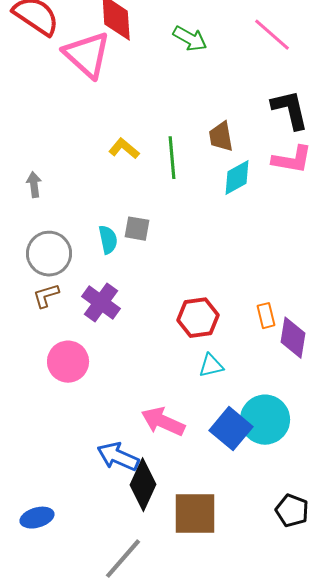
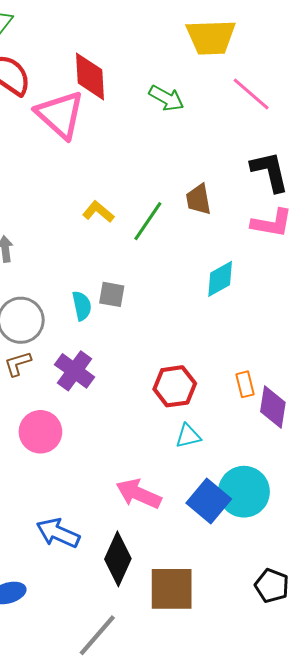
green line: (172, 158) -> (148, 221), turned 39
cyan diamond: (237, 178) -> (220, 279), moved
blue arrow: (118, 457) -> (58, 533), moved

